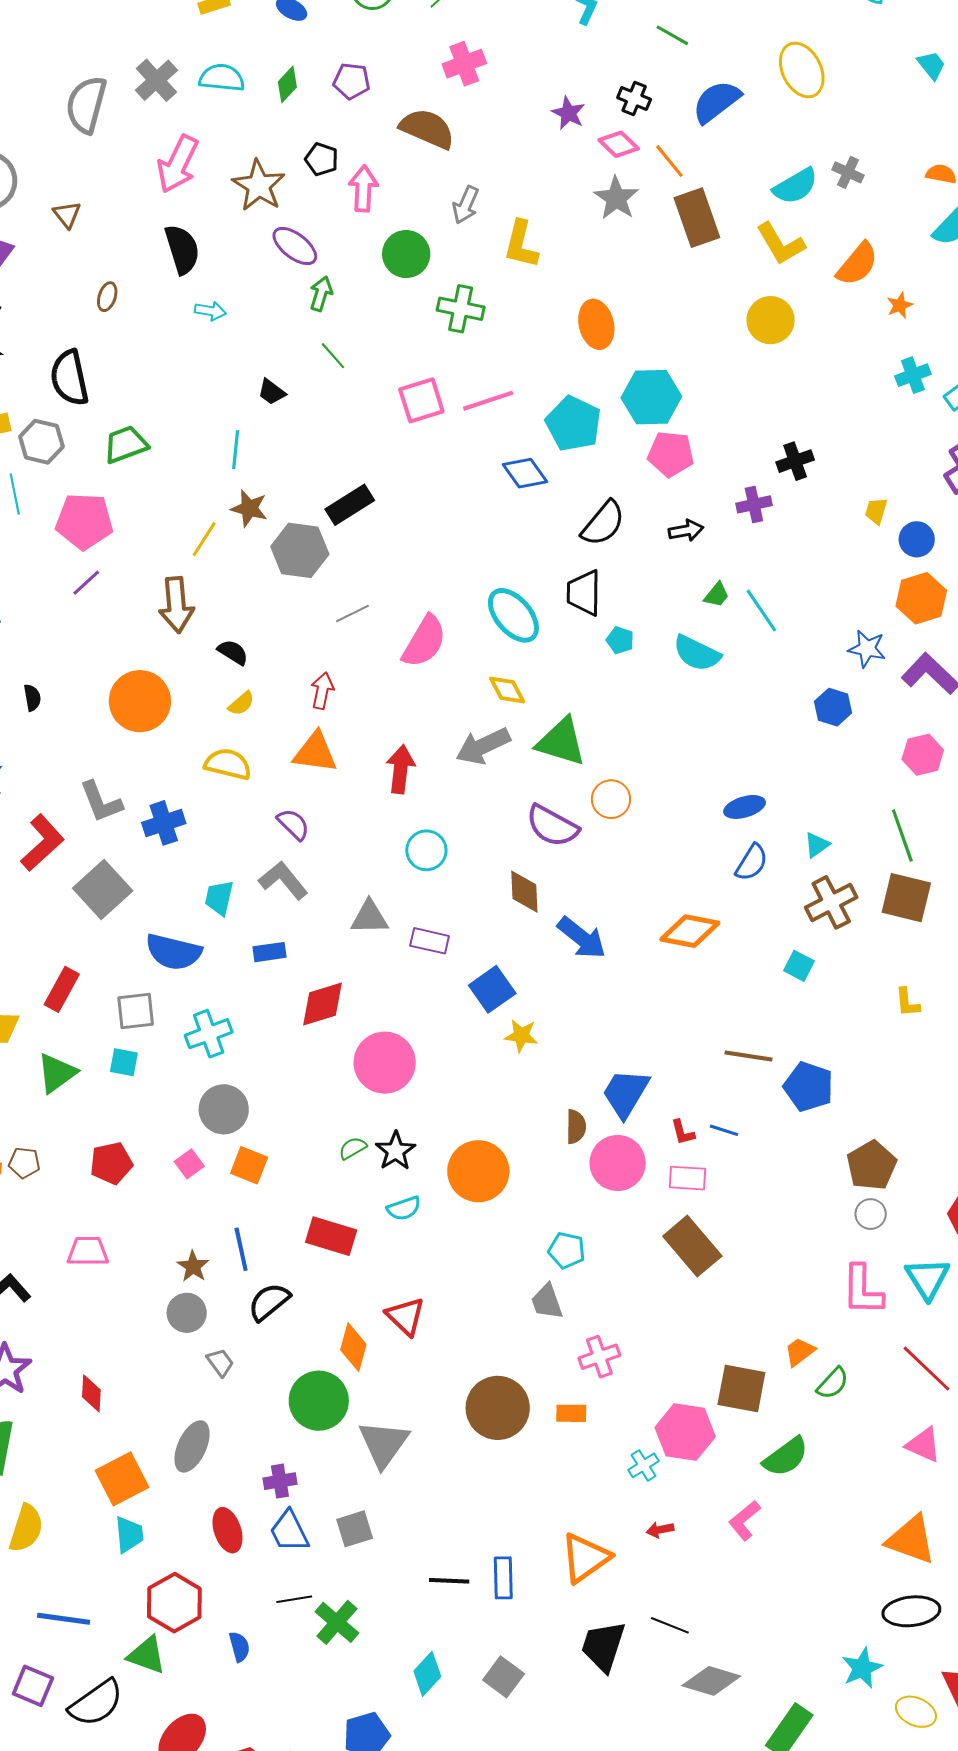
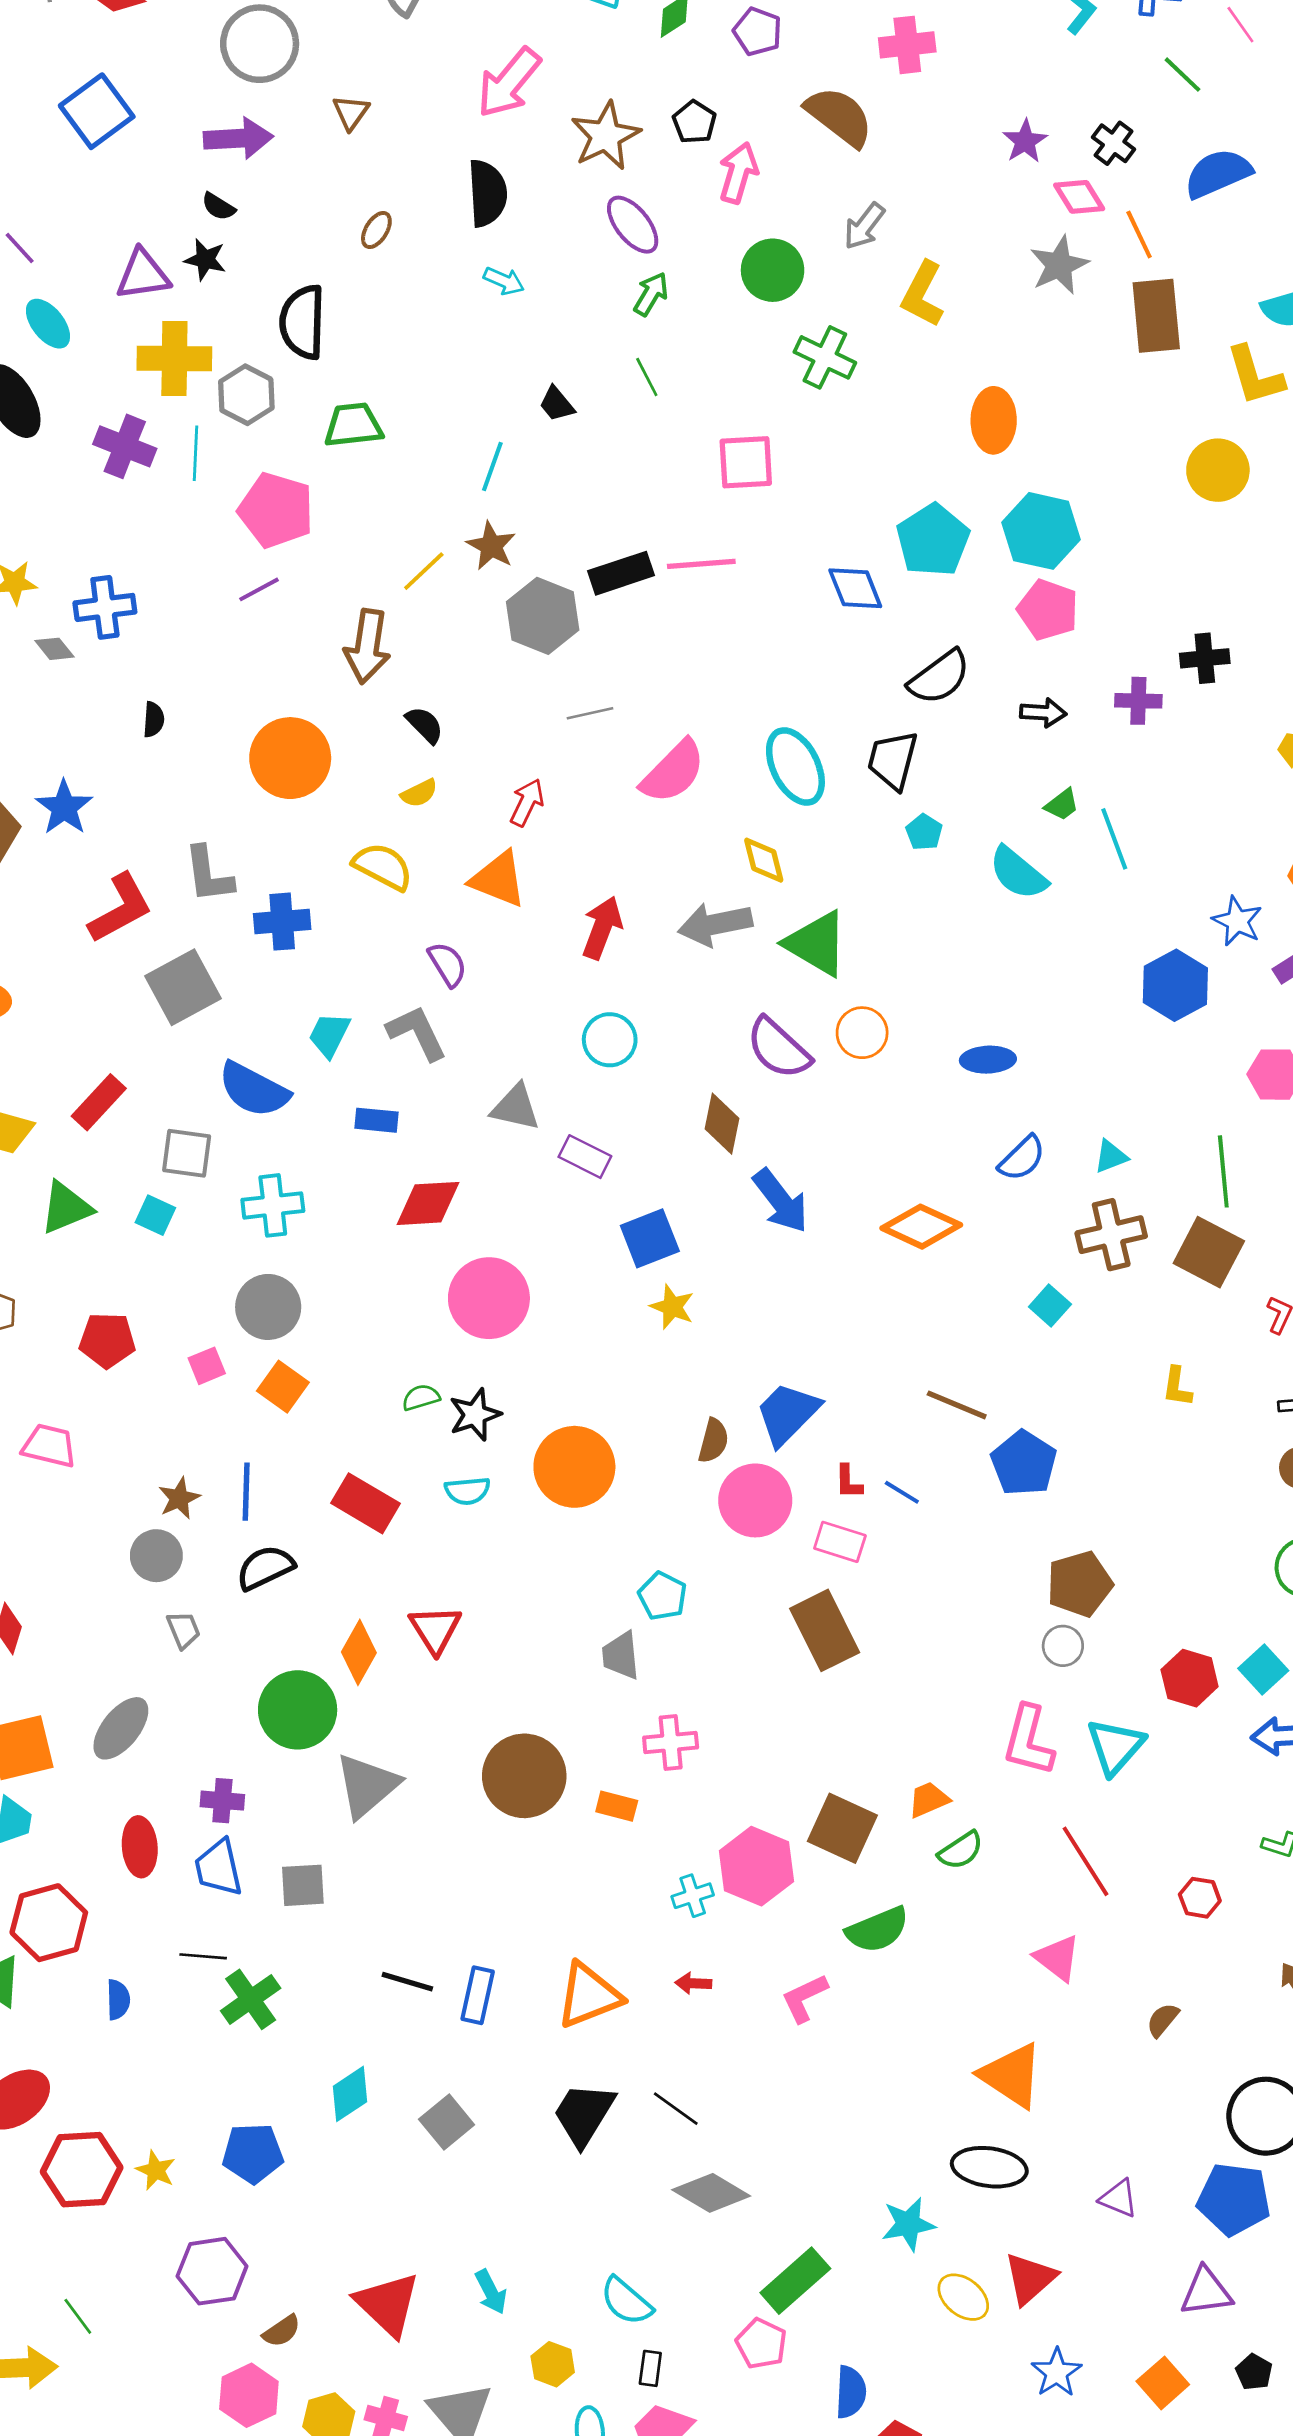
pink line: (488, 401) -> (701, 564), moved
blue hexagon: (833, 707) -> (1175, 985), size x1.4
blue ellipse: (745, 807) -> (988, 1060), moved

